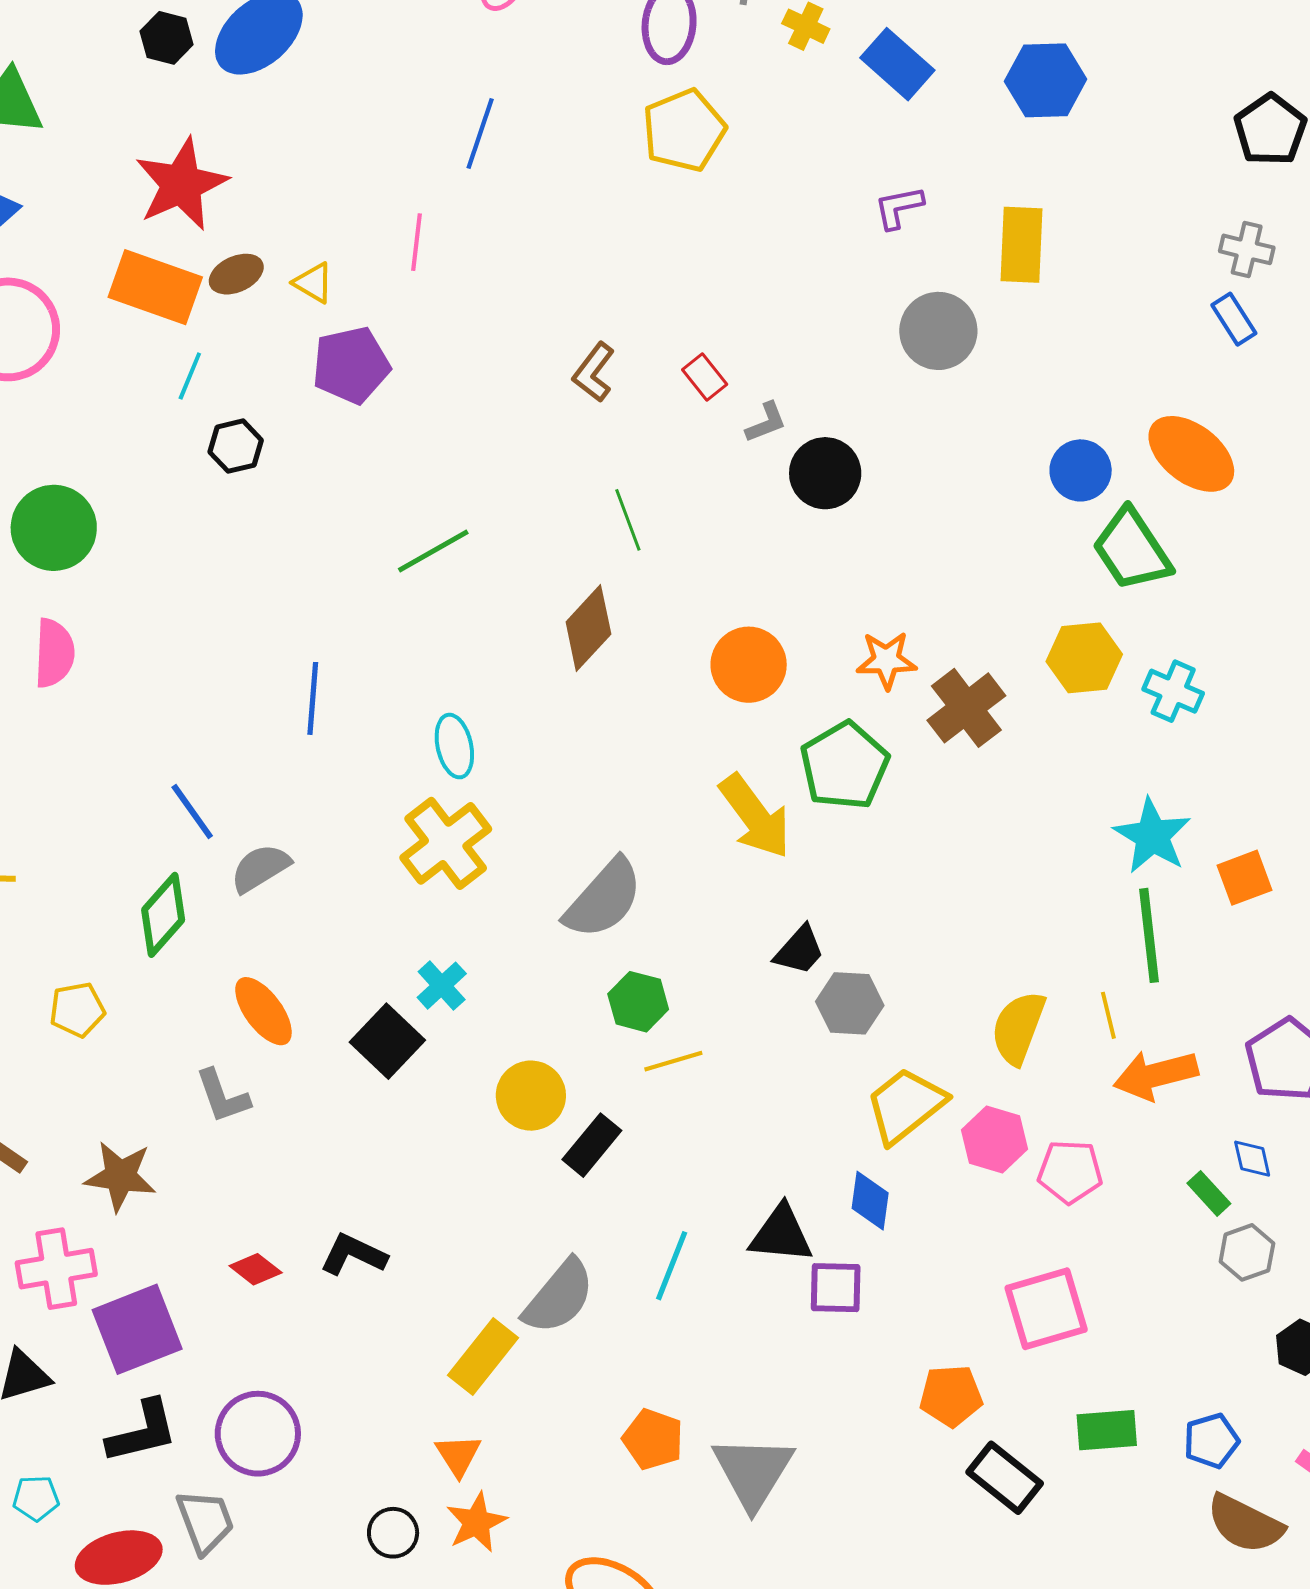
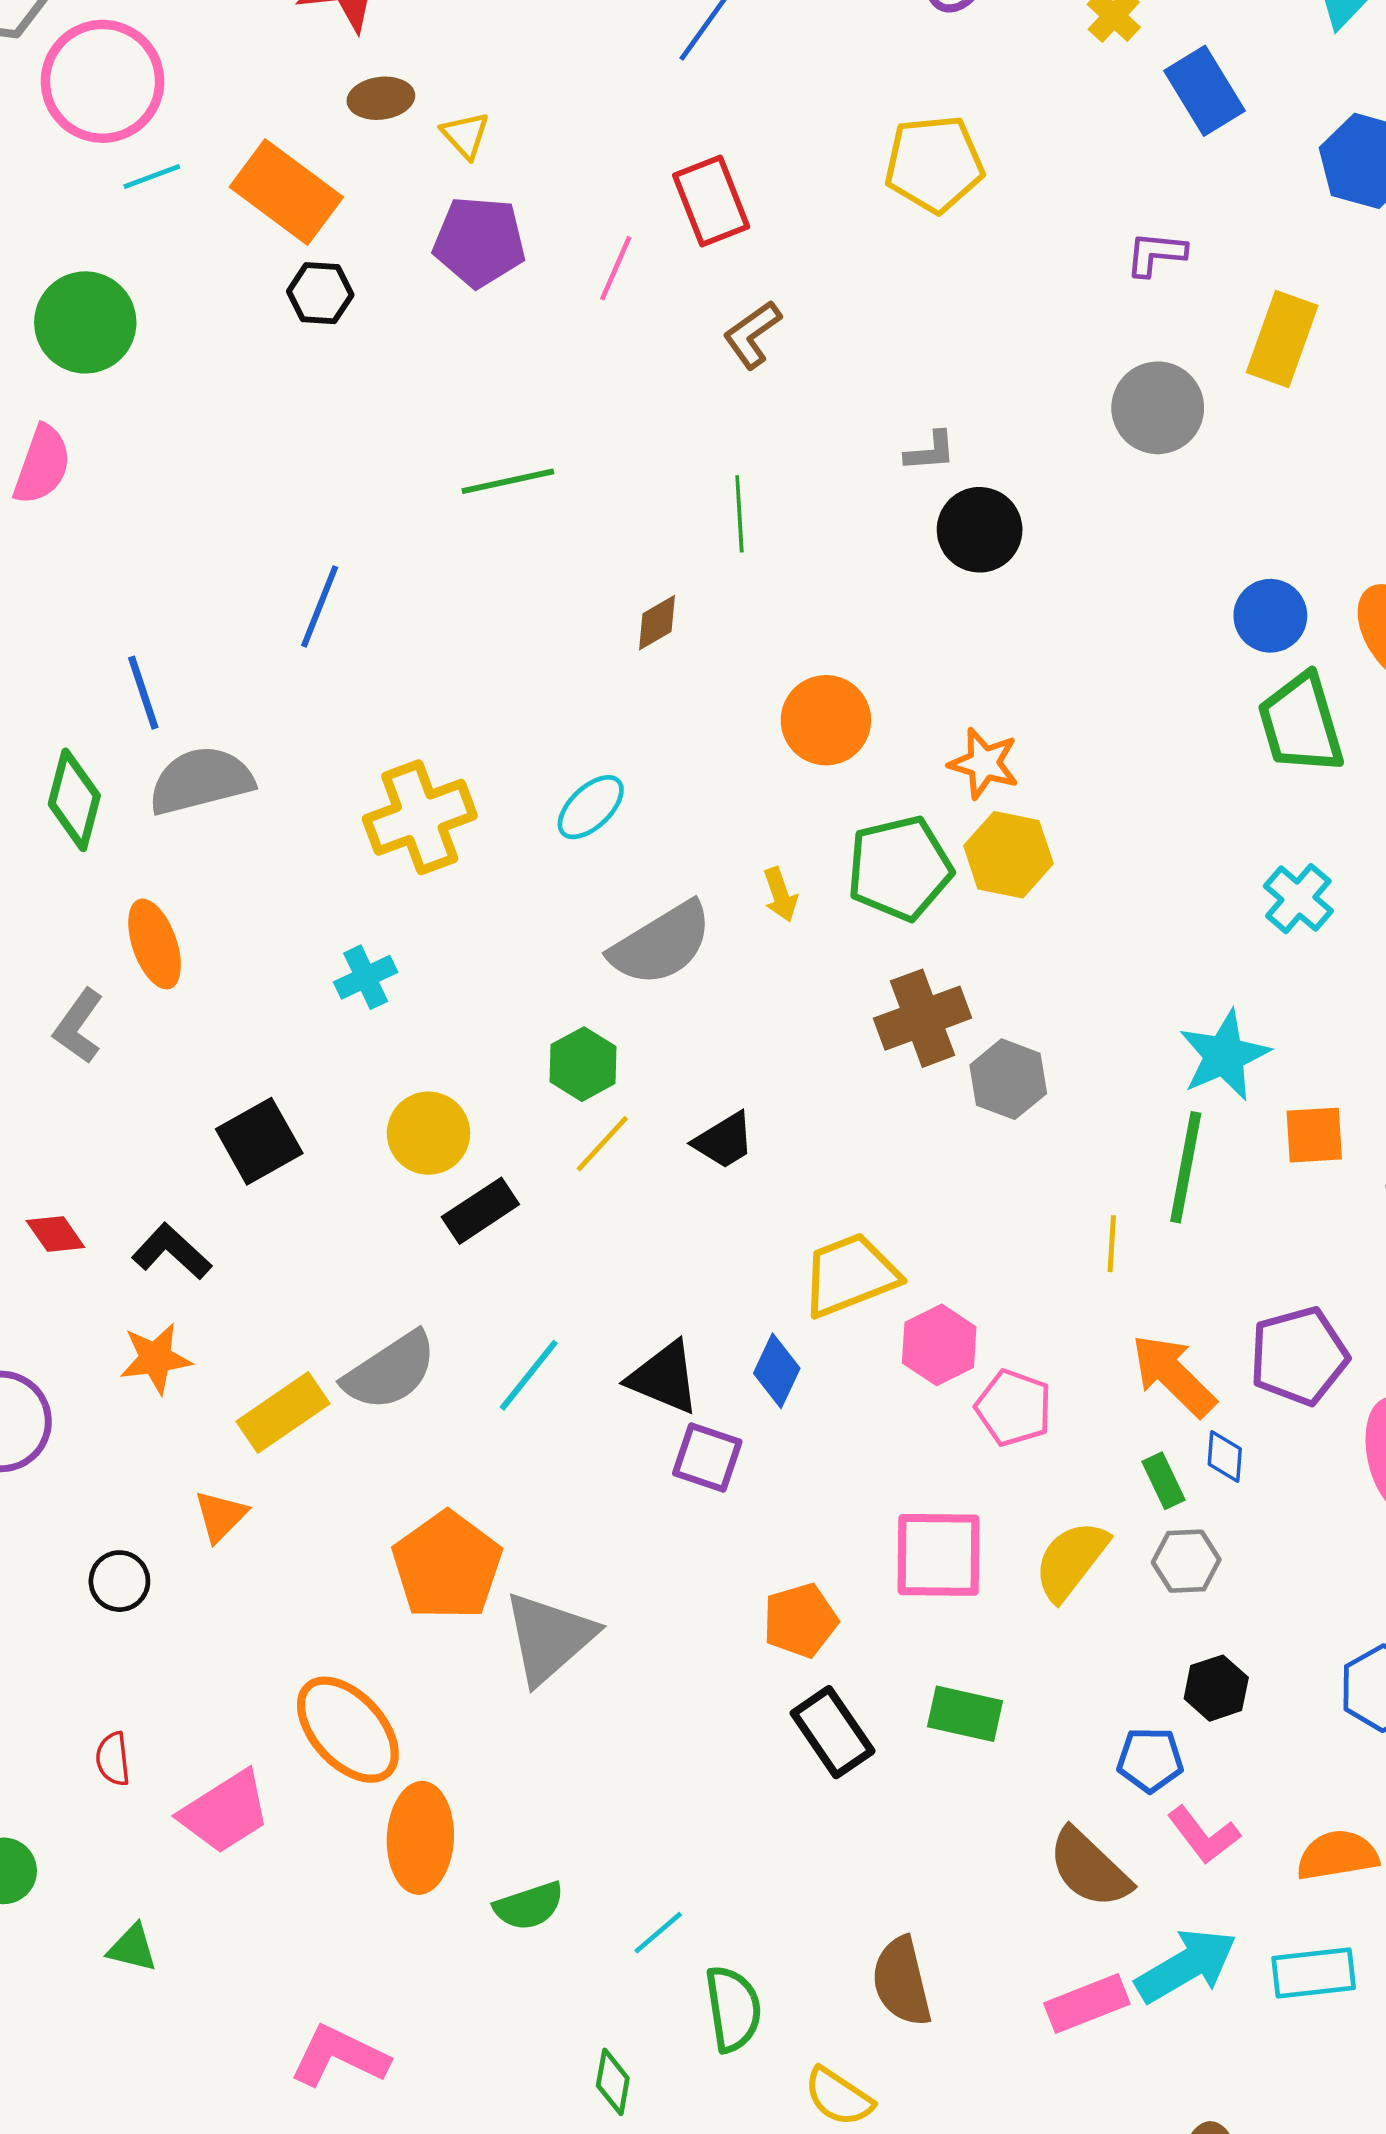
yellow pentagon: (684, 130) -> (934, 164), moved
pink line: (416, 242) -> (616, 268), moved
orange rectangle: (155, 287) -> (286, 192), moved
cyan line: (190, 376) -> (152, 176), moved, turned 30
red rectangle: (705, 377) -> (711, 201), moved, size x1.6
brown diamond: (588, 628) -> (657, 623), size x0.6
yellow hexagon: (1084, 658) -> (1008, 855), moved
brown cross: (966, 708) -> (923, 1018), moved
cyan ellipse: (454, 746) -> (591, 807), moved, turned 42
yellow arrow: (755, 816) -> (780, 895), size x0.5
gray semicircle: (260, 868) -> (201, 781), size x1.4
gray semicircle: (604, 899) -> (661, 944), moved
green diamond: (163, 915) -> (74, 800), turned -44
black trapezoid: (799, 950) -> (724, 1141), moved
gray hexagon: (850, 1003) -> (1008, 1079), moved
yellow semicircle: (1018, 1028) -> (1071, 1560), moved
black square: (387, 1041) -> (259, 1141), moved
yellow line: (673, 1061) -> (602, 1144), turned -48
orange arrow: (1156, 1075) -> (1173, 1375), moved, turned 42
gray L-shape: (223, 1096) -> (78, 1026), turned 38
orange pentagon: (951, 1396) -> (800, 1620), turned -30
orange pentagon: (653, 1439) -> (447, 1566), size x1.5
blue pentagon: (1211, 1441) -> (1150, 1760), moved
orange star: (476, 1522) -> (156, 1358), moved

